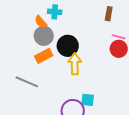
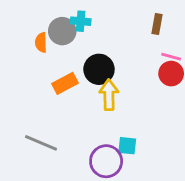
orange semicircle: (41, 22) -> (41, 42), moved, turned 40
gray circle: (44, 36) -> (62, 31), moved
gray line: (27, 82) -> (41, 143), moved

